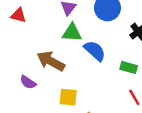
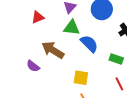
red triangle: (19, 15) -> (38, 17), moved, turned -40
yellow square: (68, 97) -> (81, 78), moved

